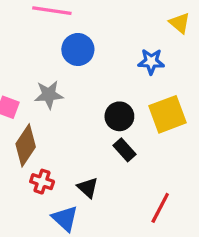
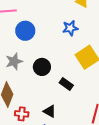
black circle: (119, 116) -> (42, 67), moved

